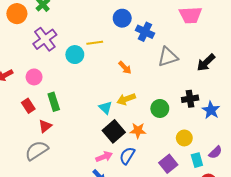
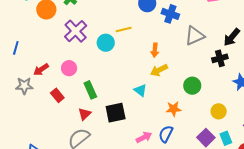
orange arrow: (125, 68) -> (155, 50), turned 56
yellow arrow: (126, 99) -> (159, 70), moved
black cross: (190, 99) -> (220, 58), moved
red rectangle: (28, 106) -> (57, 95), moved
black square: (114, 131) -> (116, 113), moved, turned 35
cyan rectangle: (197, 160) -> (226, 138), moved

